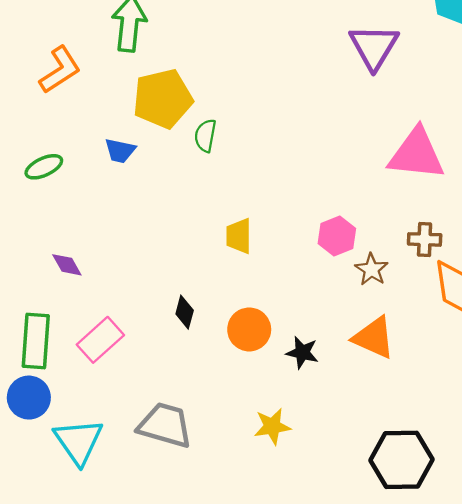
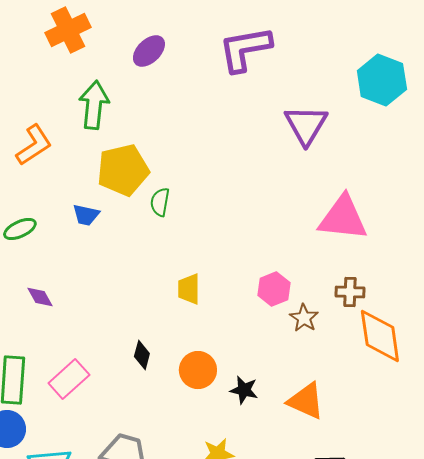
purple diamond: (67, 265) -> (40, 297), moved
orange triangle: (374, 338) -> (306, 401), moved

